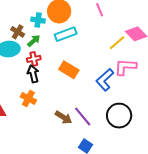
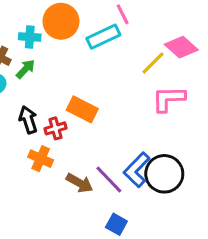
cyan rectangle: (66, 34) -> (103, 37), moved
red cross: (34, 59) -> (56, 128), moved
blue L-shape: (105, 80) -> (137, 170), moved
orange cross: (28, 98) -> (41, 159), moved

